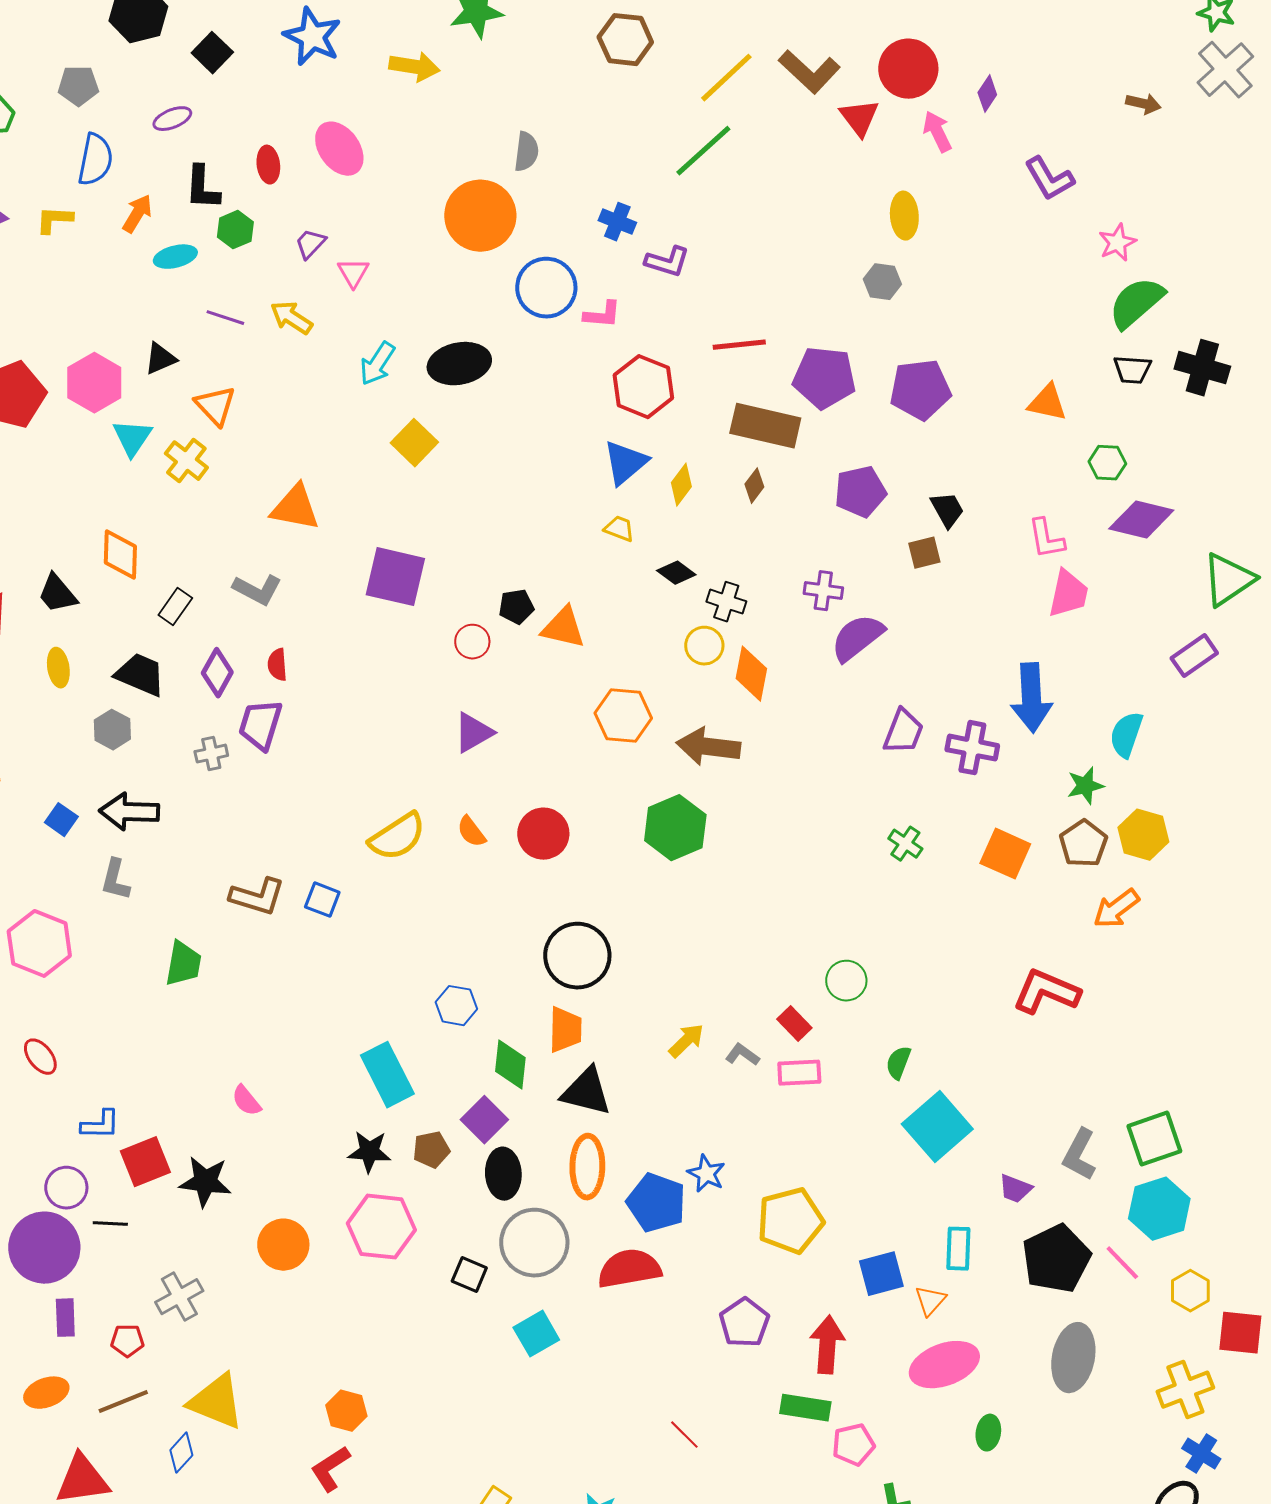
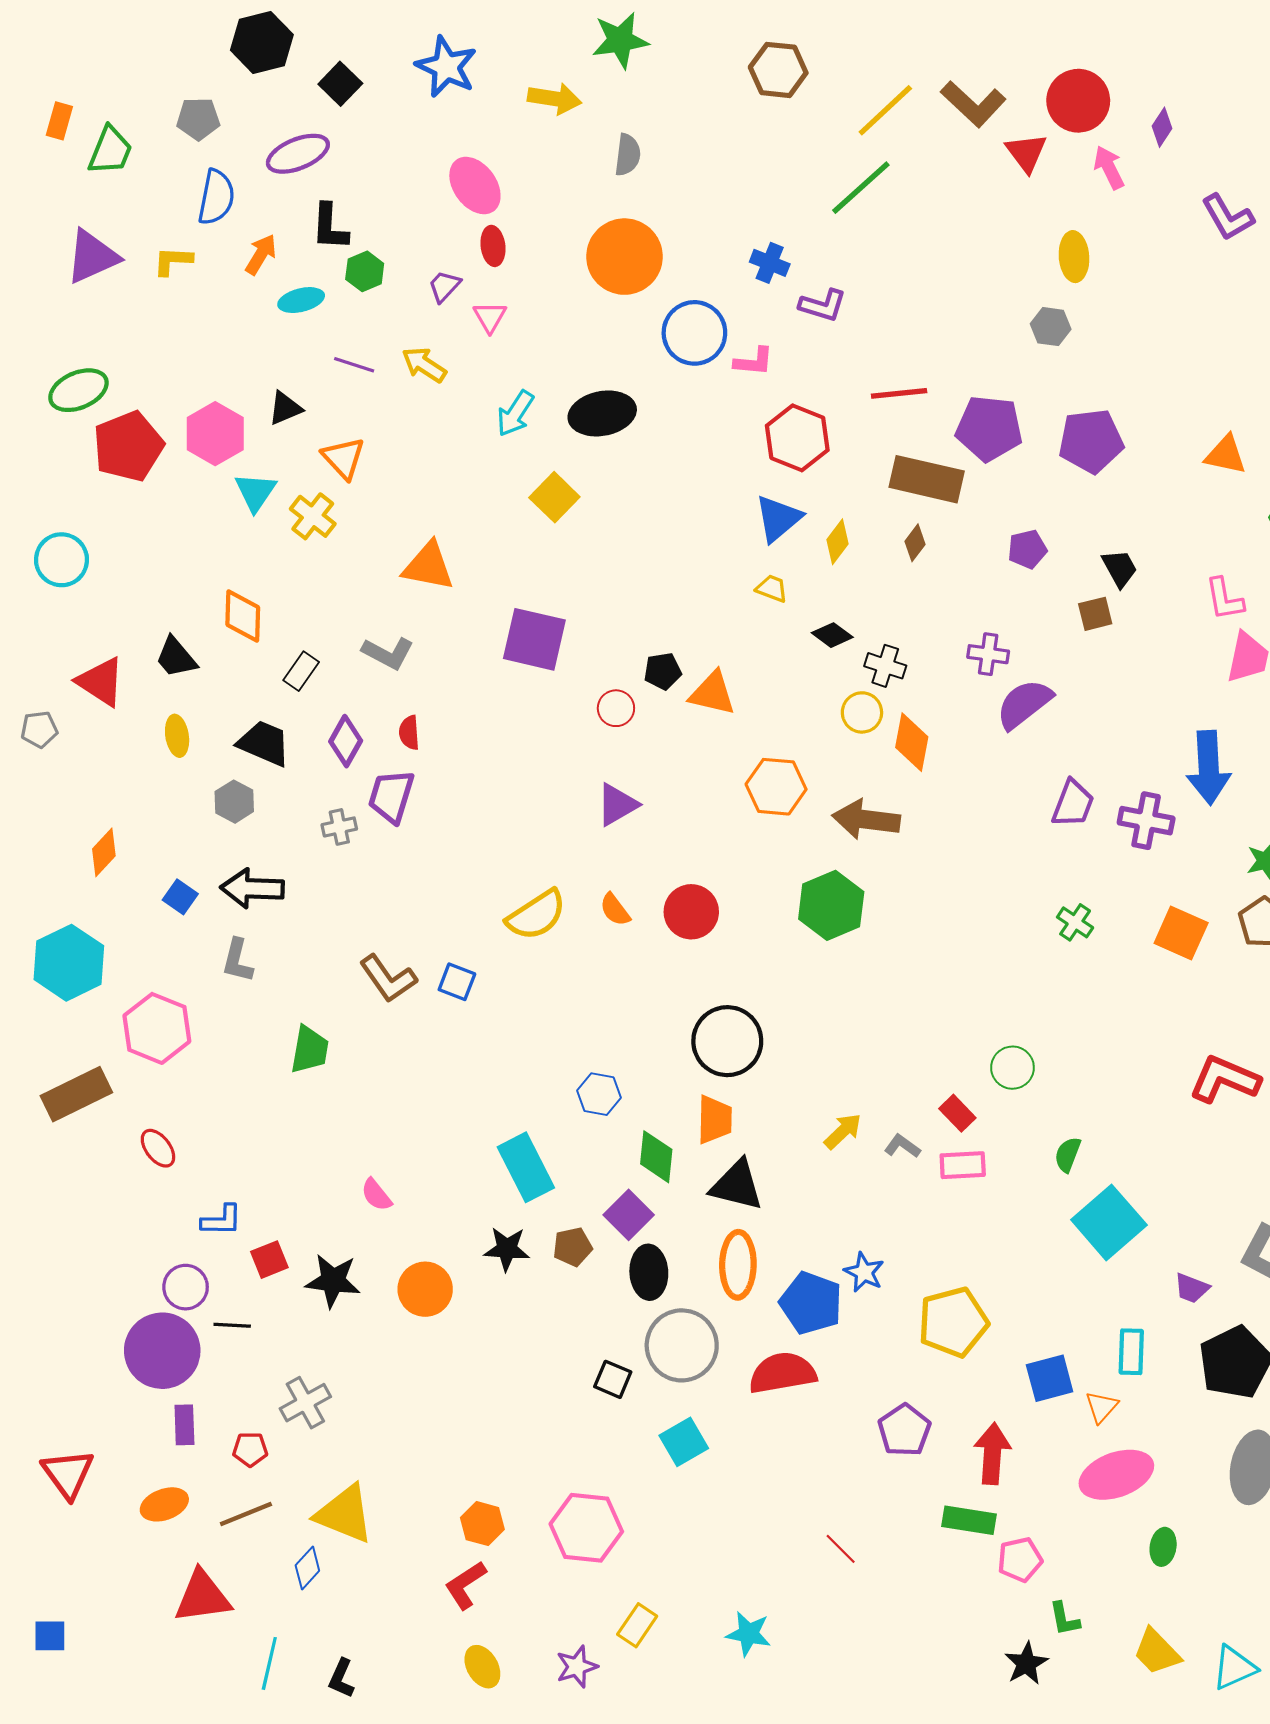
purple ellipse: (172, 119) -> (298, 154), size x1.5
gray semicircle: (526, 152) -> (628, 155), moved
red ellipse: (268, 165) -> (493, 246), moved
purple pentagon: (860, 492) -> (1027, 549), size x0.7
brown L-shape: (257, 897) -> (388, 979), turned 38
red square: (145, 1162) -> (269, 1260), size x0.7
pink hexagon: (381, 1227) -> (586, 1528), moved
orange circle: (283, 1245) -> (425, 1289), moved

